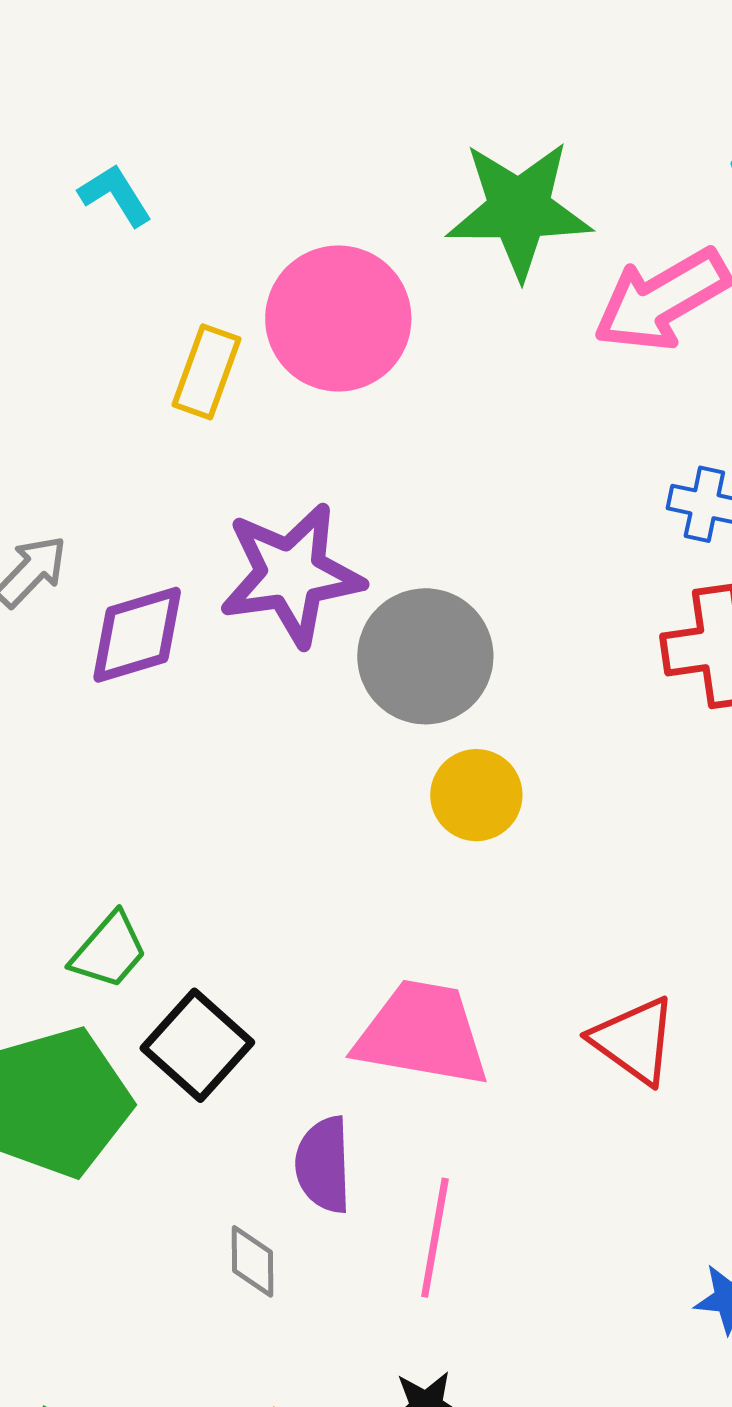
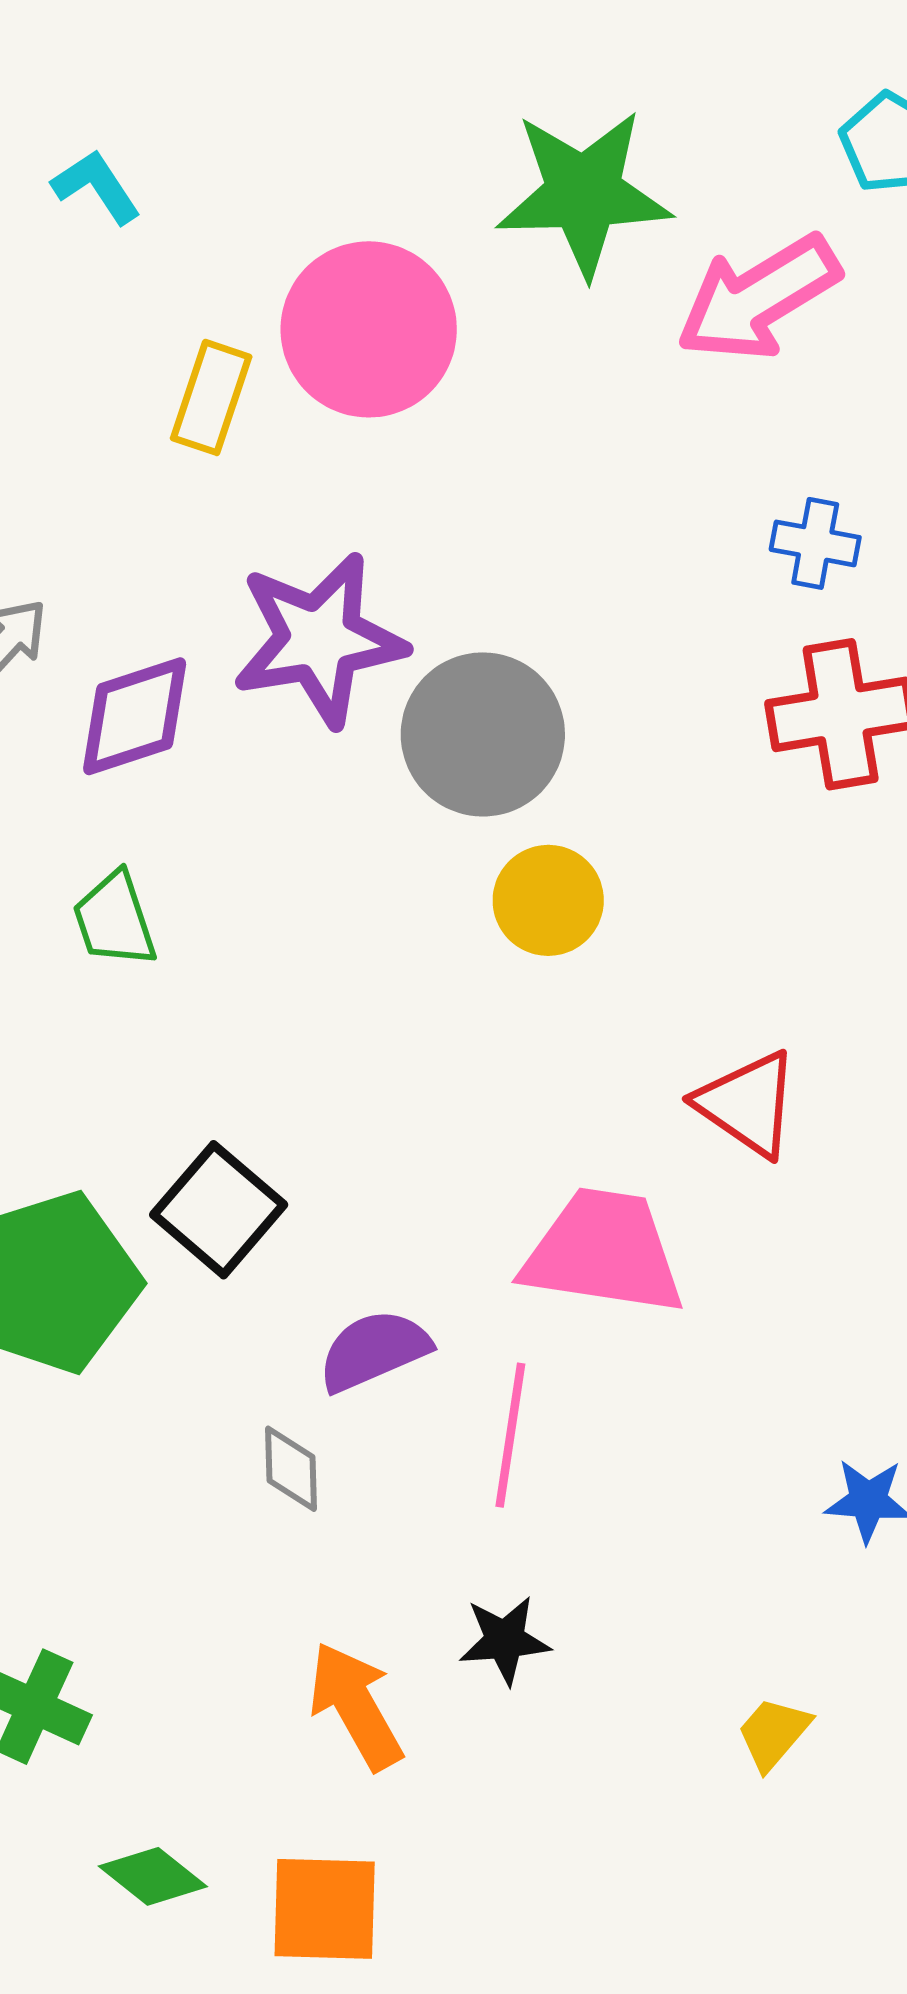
green trapezoid: (109, 951) -> (114, 920), moved, turned 122
pink trapezoid: (422, 1034) -> (604, 1252), moved
red triangle: (634, 1040) -> (748, 1104), moved
purple semicircle: (323, 1165) -> (374, 1350), turned 70

